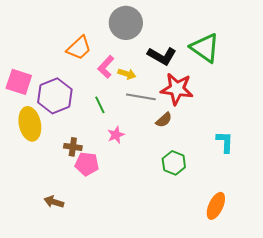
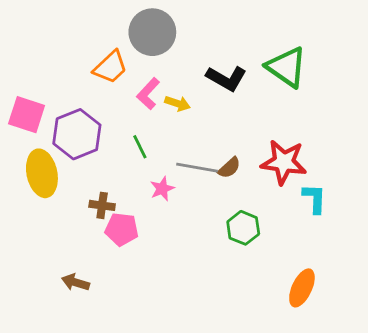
gray circle: (126, 23) -> (152, 32), moved
red star: (177, 89) -> (284, 162), moved
gray line: (141, 97) -> (197, 168), moved

